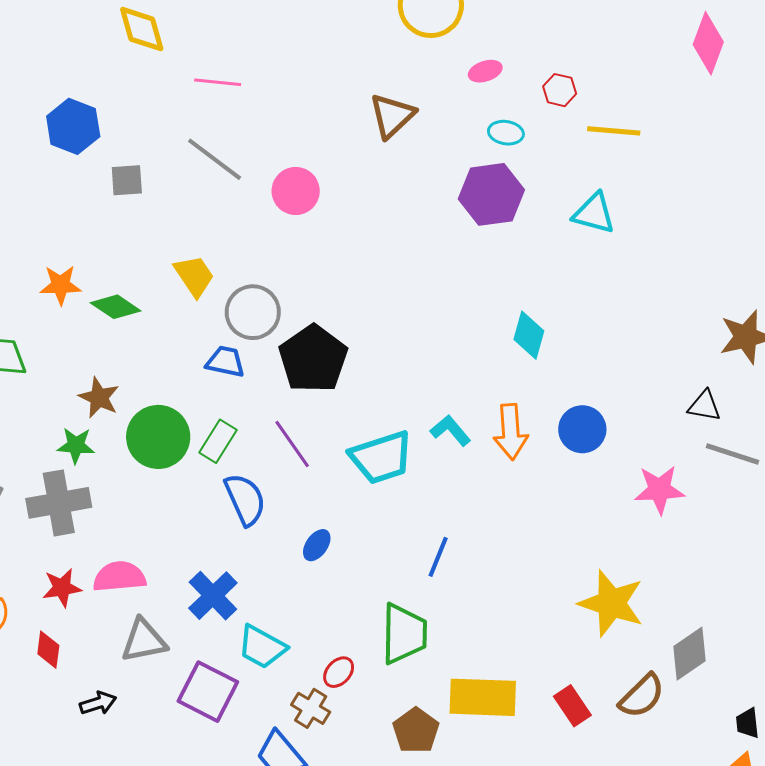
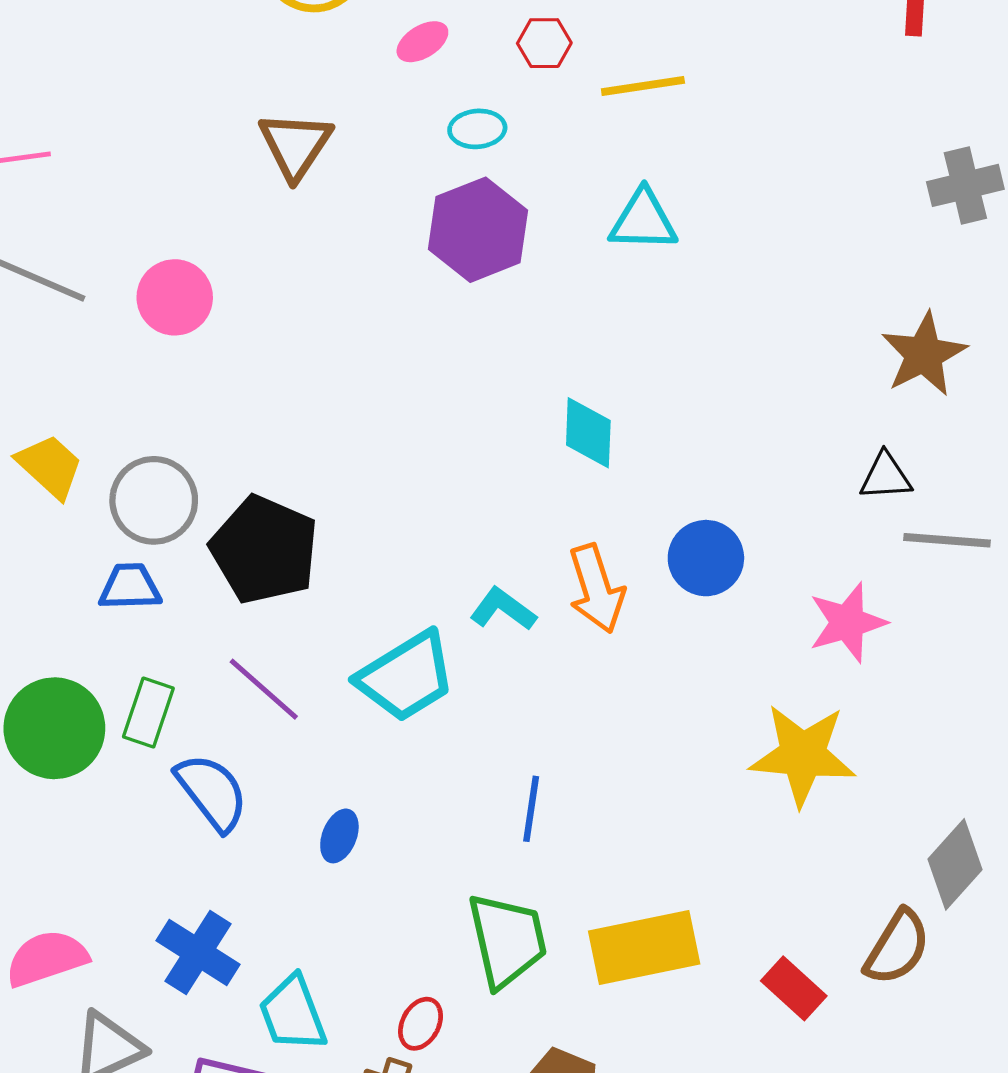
yellow star: (611, 603) -> (803, 755), moved
cyan trapezoid: (262, 647) -> (293, 1014), turned 54
yellow rectangle: (483, 697) -> (644, 947), moved

